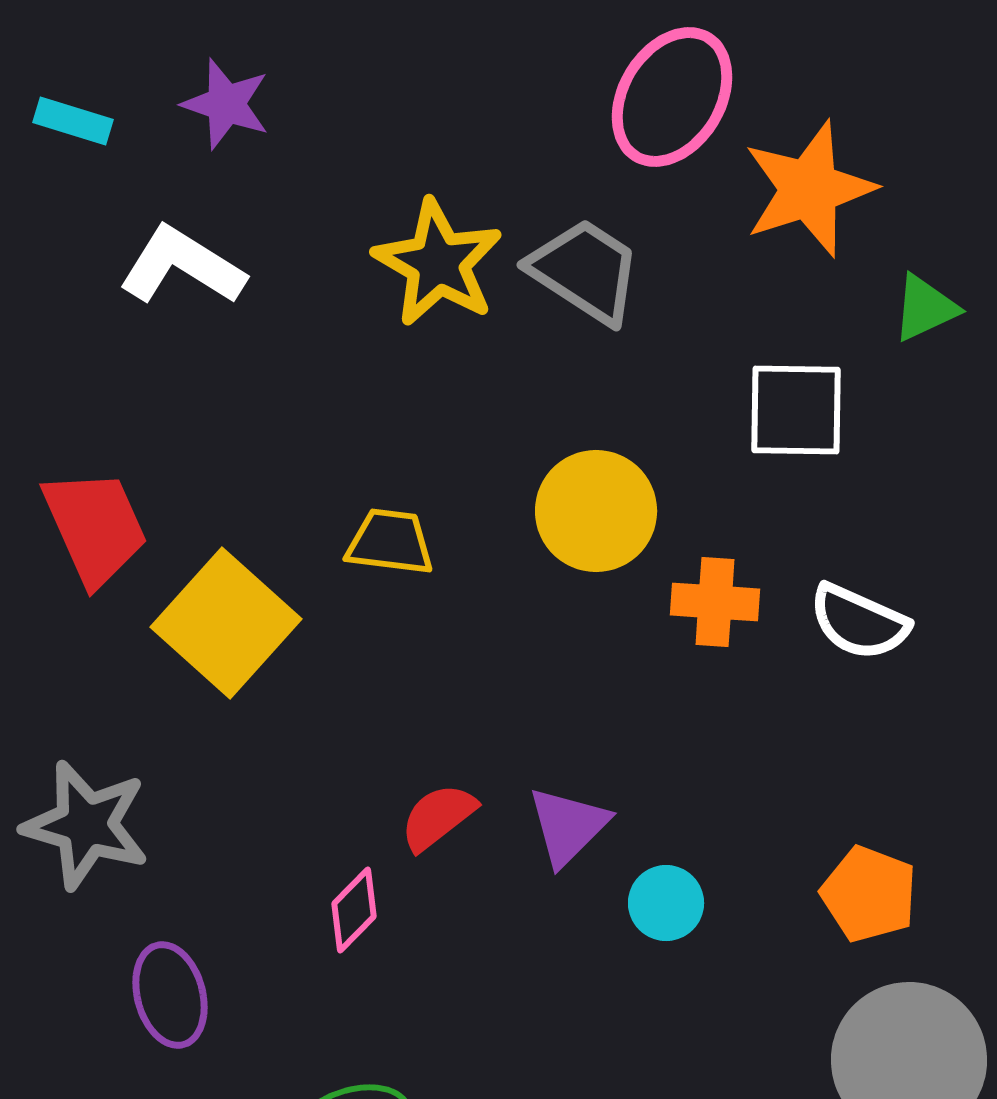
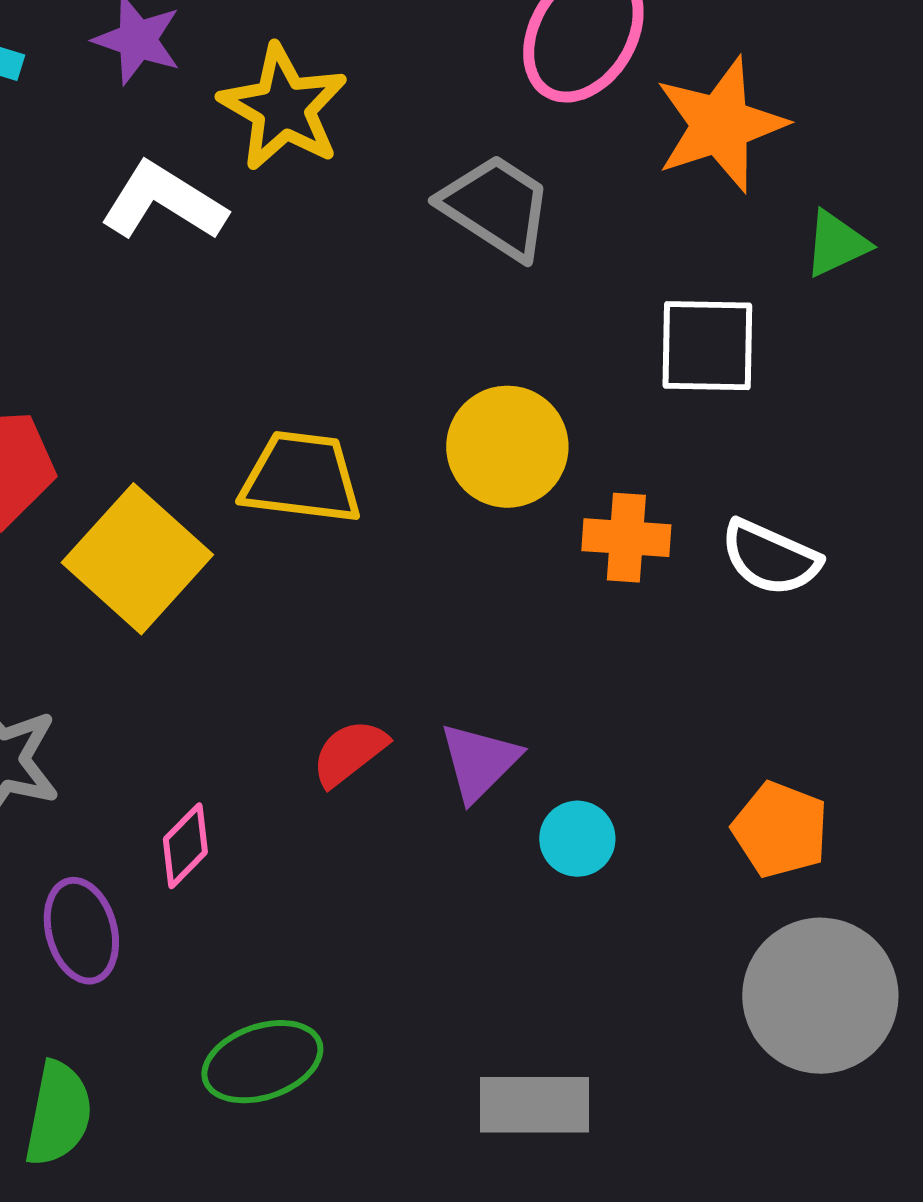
yellow star: (438, 263) -> (283, 108), moved
white L-shape: (182, 266) -> (163, 202), moved
yellow trapezoid: (390, 542) -> (301, 478), size x1.4
pink diamond: (354, 910) -> (185, 846), moved

